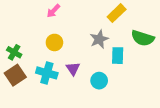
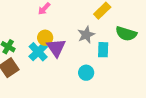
purple triangle: (73, 69) -> (56, 48), moved, size x1.5
cyan cross: (47, 73) -> (38, 52), moved, turned 30

